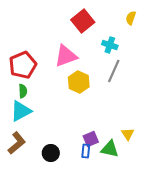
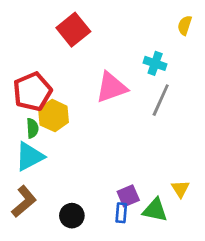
red square: (83, 21) -> (73, 30), moved
pink triangle: (66, 56) -> (111, 87), moved
yellow hexagon: (79, 82) -> (54, 116), moved

